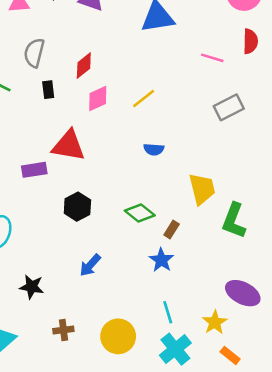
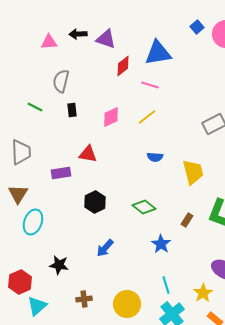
pink line: (212, 58) -> (150, 85), moved
red diamond: (84, 65) -> (123, 66), moved
red triangle: (69, 146) -> (88, 154), size x0.7
yellow trapezoid: (202, 189) -> (193, 172), moved
brown rectangle: (172, 230) -> (187, 220), moved

